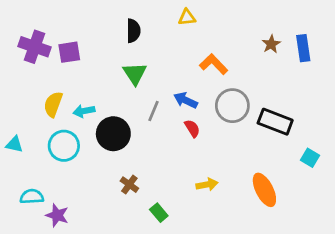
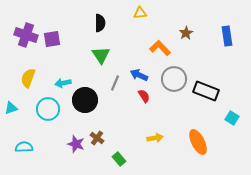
brown star: (271, 44) -> (186, 33), moved
yellow semicircle: (53, 104) -> (28, 78), moved
cyan triangle: (14, 144) -> (11, 108), turned -32
purple star: (57, 215) -> (76, 144), moved

